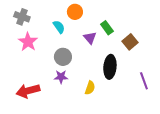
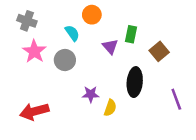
green rectangle: (107, 28) -> (131, 34), turned 48
gray circle: (63, 57) -> (65, 60), moved
purple star: (61, 77) -> (91, 94), moved

